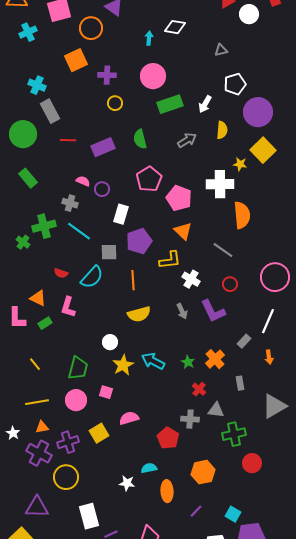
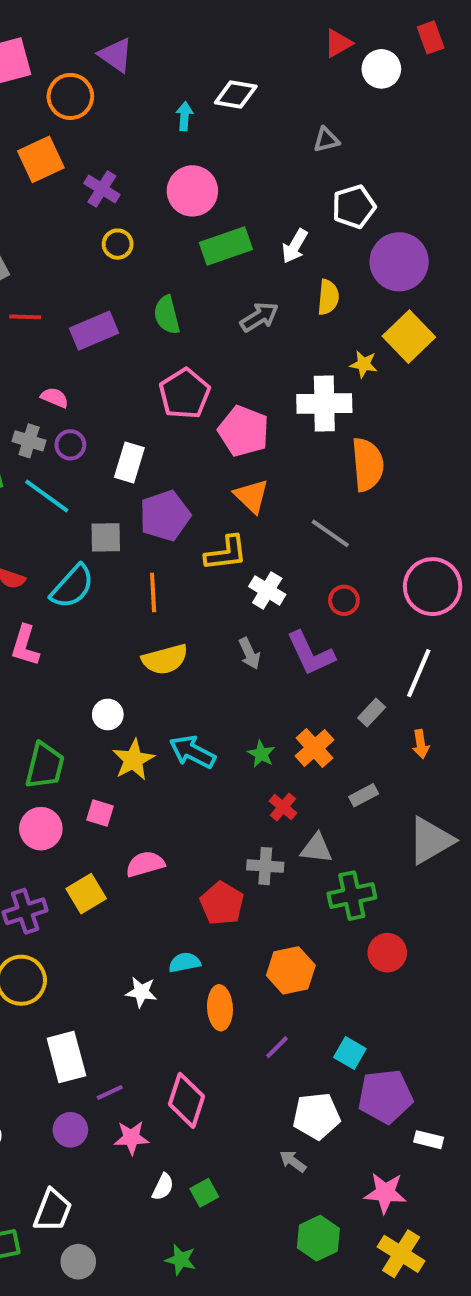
purple cross: (107, 75) -> (102, 189), turned 30
purple circle: (102, 189) -> (70, 445), moved
gray rectangle: (240, 383) -> (364, 795), turned 72

